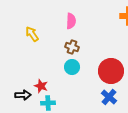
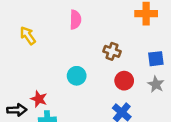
brown cross: (72, 47) -> (112, 51), moved
red circle: (111, 71) -> (124, 81), size x0.6

